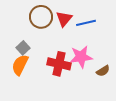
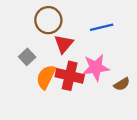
red triangle: (64, 19) -> (64, 44), moved
orange semicircle: (20, 65) -> (46, 77), moved

